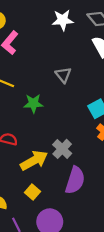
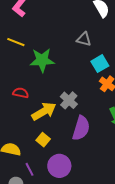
gray triangle: (63, 75) -> (84, 39), moved, turned -35
green star: (33, 103) -> (42, 60), size x1.4

